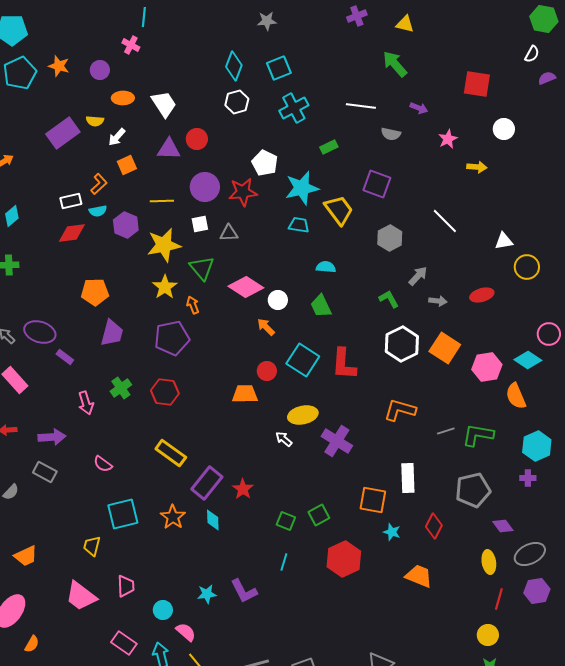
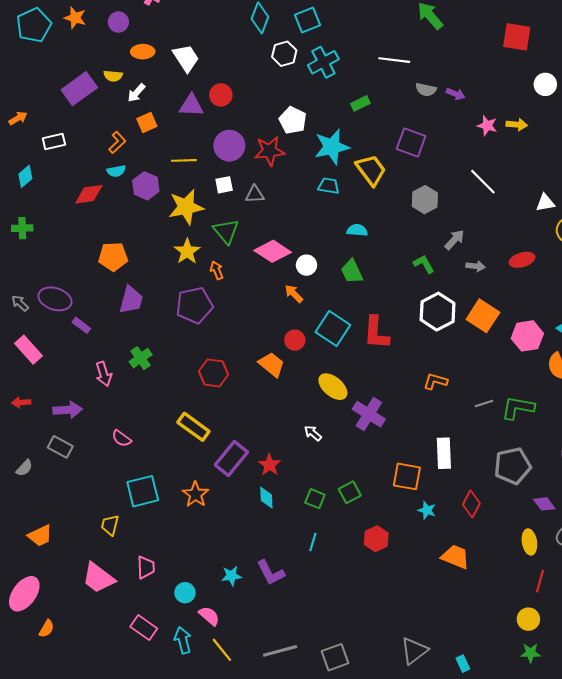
white hexagon: (237, 102) -> (284, 54), moved
purple arrow: (419, 108) -> (455, 94), moved
pink star: (448, 139) -> (487, 126), moved, turned -30
white rectangle: (71, 201) -> (54, 141), moved
red hexagon: (165, 392) -> (213, 373), moved
orange trapezoid: (245, 394) -> (272, 364), turned 40
orange L-shape: (400, 410) -> (435, 381), size x0.7
yellow ellipse: (303, 415) -> (333, 387), turned 52
white arrow: (284, 439) -> (313, 433), moved
cyan diamond: (213, 520) -> (266, 498), moved
red hexagon: (344, 559) -> (376, 539), size x0.7

